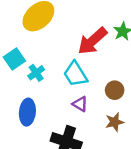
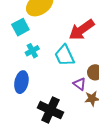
cyan square: (14, 59) -> (20, 27), moved
purple triangle: (80, 104) -> (80, 84), moved

